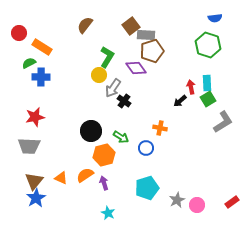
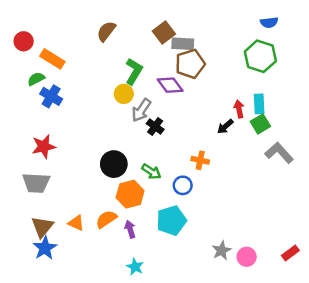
blue cross: (41, 77) -> (51, 96), turned 30
gray L-shape: (223, 122) -> (279, 153), turned -100
cyan pentagon: (147, 188) -> (171, 220), moved

